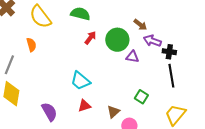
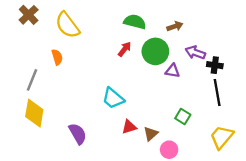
green semicircle: (80, 14) -> (135, 22), moved
brown arrow: (140, 25) -> (175, 26), moved, turned -56
red triangle: (84, 106) -> (129, 127), moved

